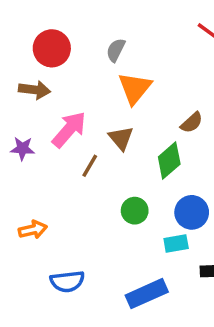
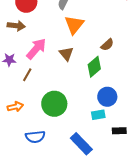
brown line: (90, 166) -> (27, 75), moved
green circle: (135, 211) -> (54, 104), moved, size x1.6
blue rectangle: (147, 294) -> (81, 144), turned 70

